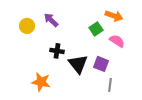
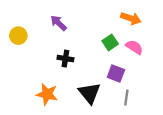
yellow circle: (27, 26) -> (18, 36), moved
green square: (96, 29) -> (110, 42), moved
black triangle: (78, 64) -> (90, 93), moved

